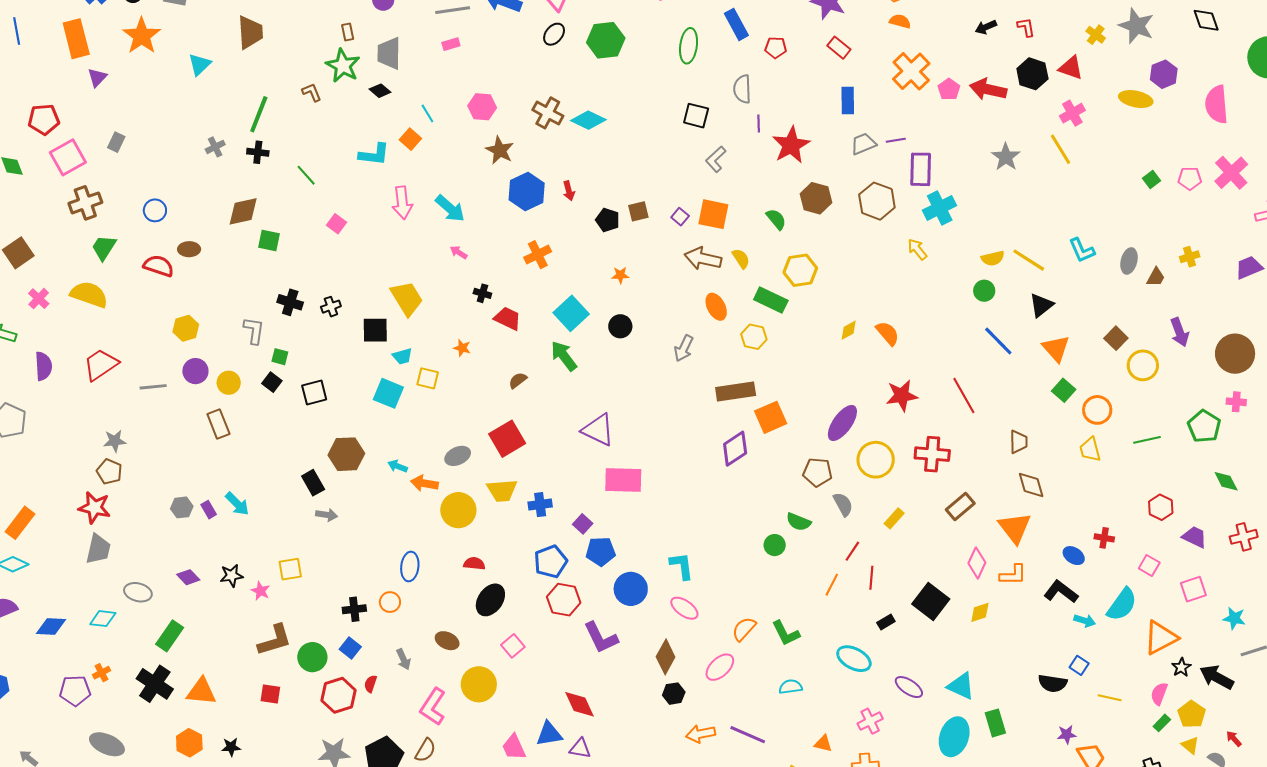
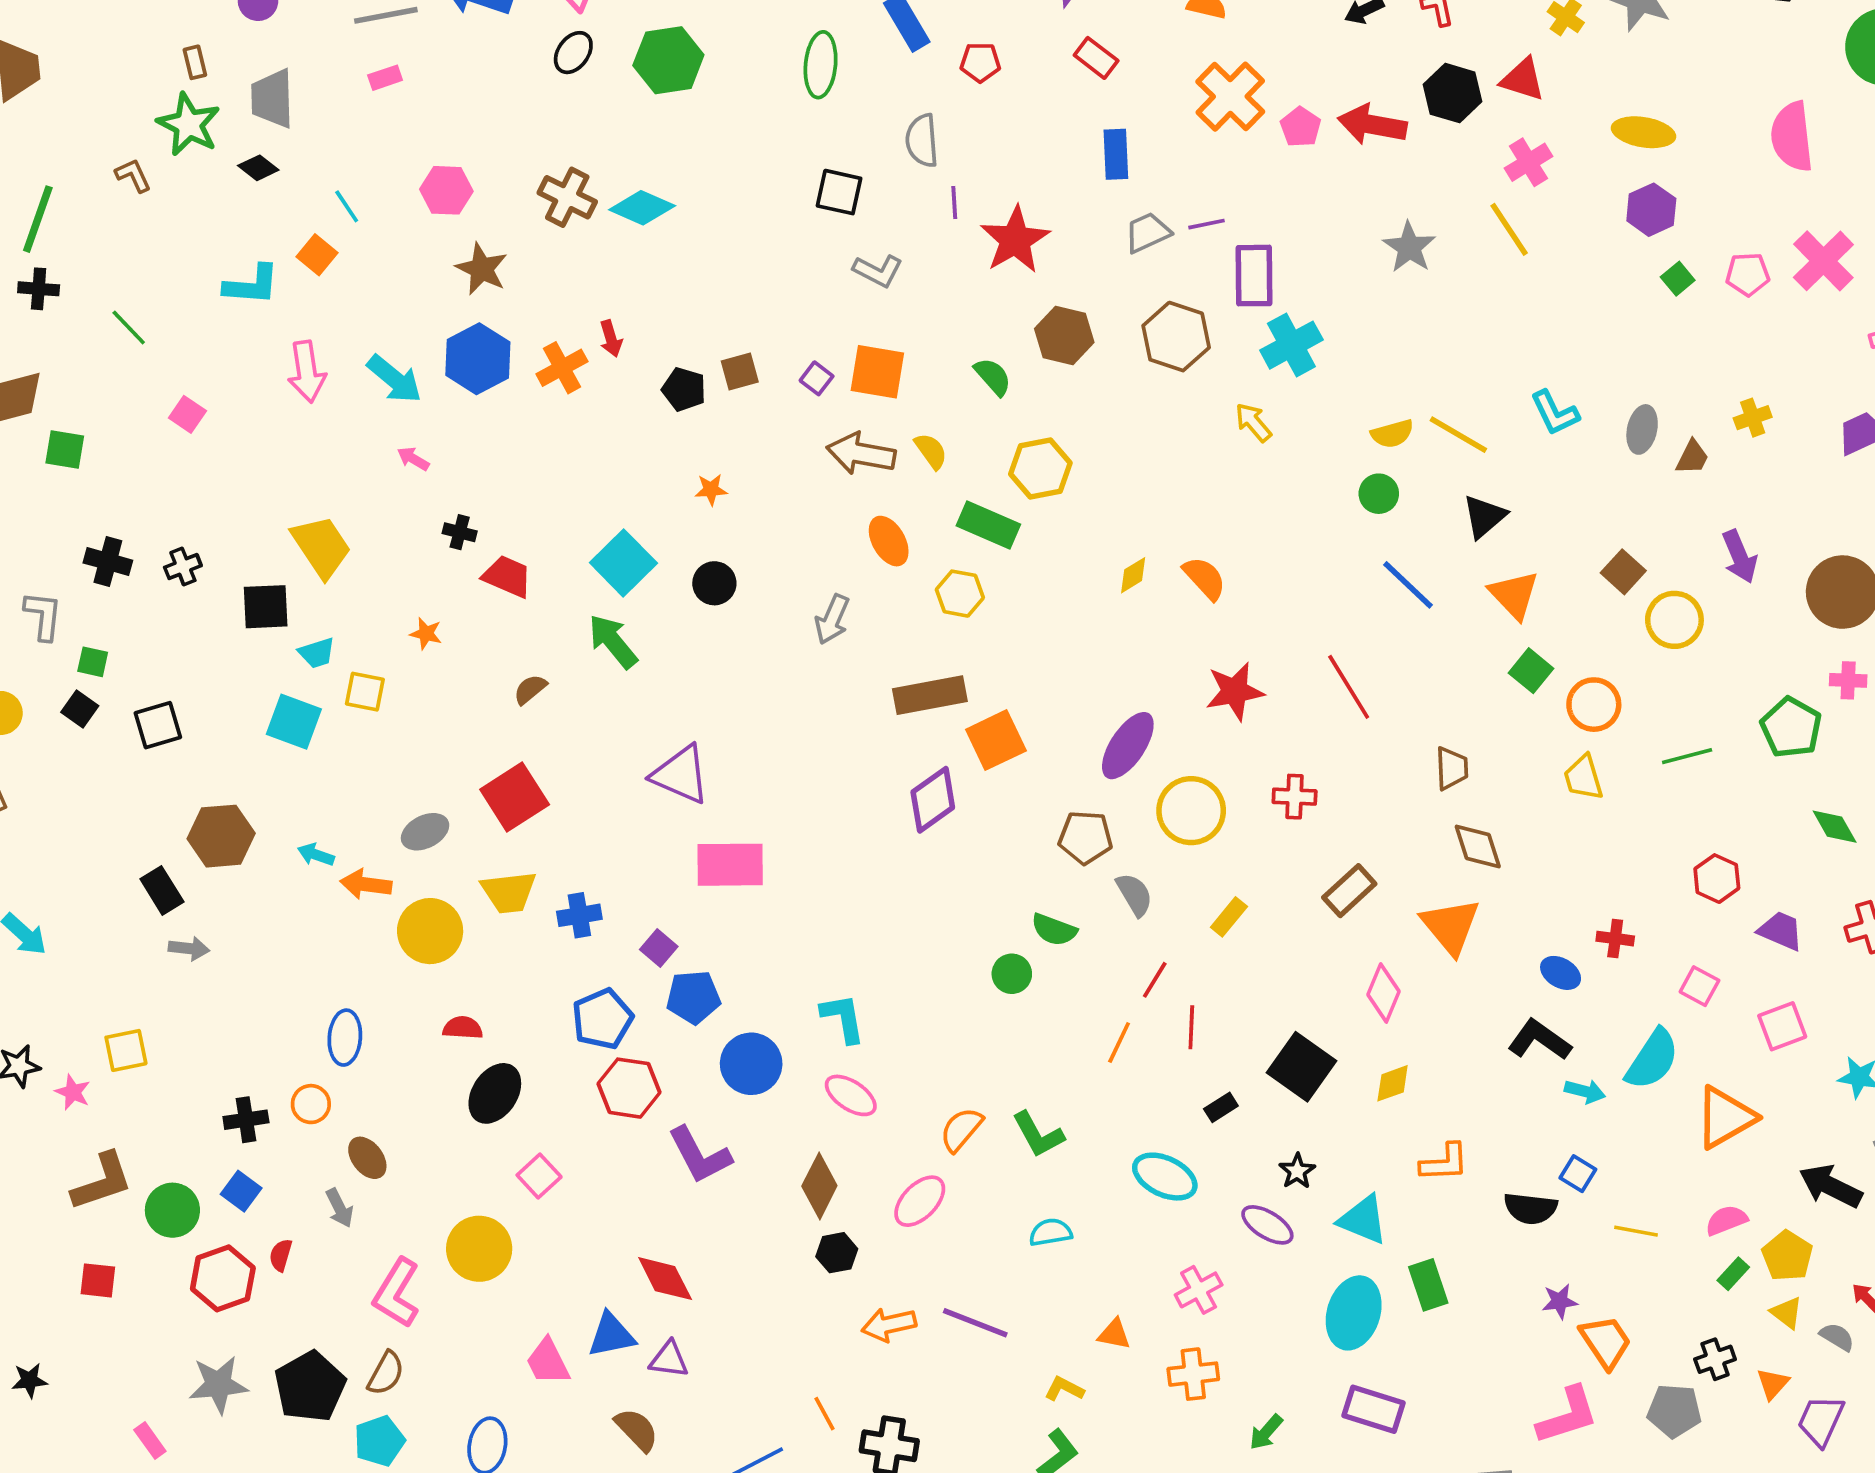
purple hexagon: (1164, 74) -> (1651, 210), moved
gray L-shape: (716, 159) -> (878, 271), turned -108
blue hexagon: (527, 192) -> (478, 359), moved
orange cross: (538, 255) -> (562, 368), moved
red cross: (932, 454) -> (1295, 797), size x0.7
orange L-shape: (1013, 575) -> (1444, 1163), moved
brown ellipse: (447, 641) -> (367, 1158), moved, turned 30
black star: (1181, 667) -> (1297, 1171), moved
pink semicircle: (1159, 694) -> (1726, 1220), turned 50

